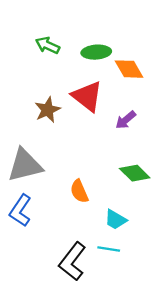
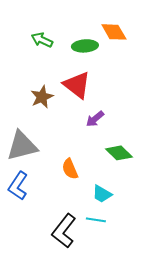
orange diamond: (129, 69) -> (114, 32), moved
purple arrow: (126, 120) -> (95, 119), moved

